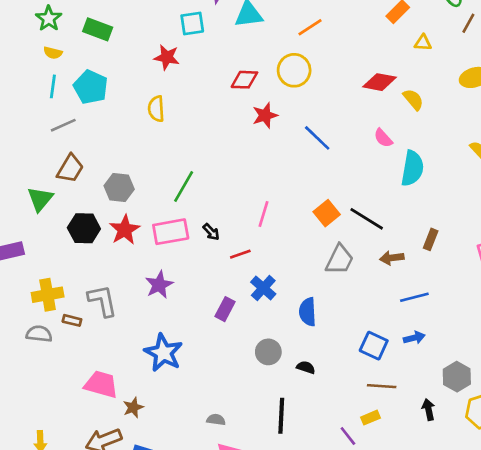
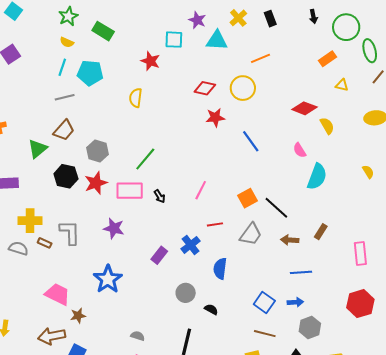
cyan pentagon: (91, 87) -> (90, 73), turned -30
red line: (240, 254) -> (215, 224), moved
purple star: (159, 285) -> (114, 228), turned 30
gray hexagon: (457, 377) -> (310, 327), moved

